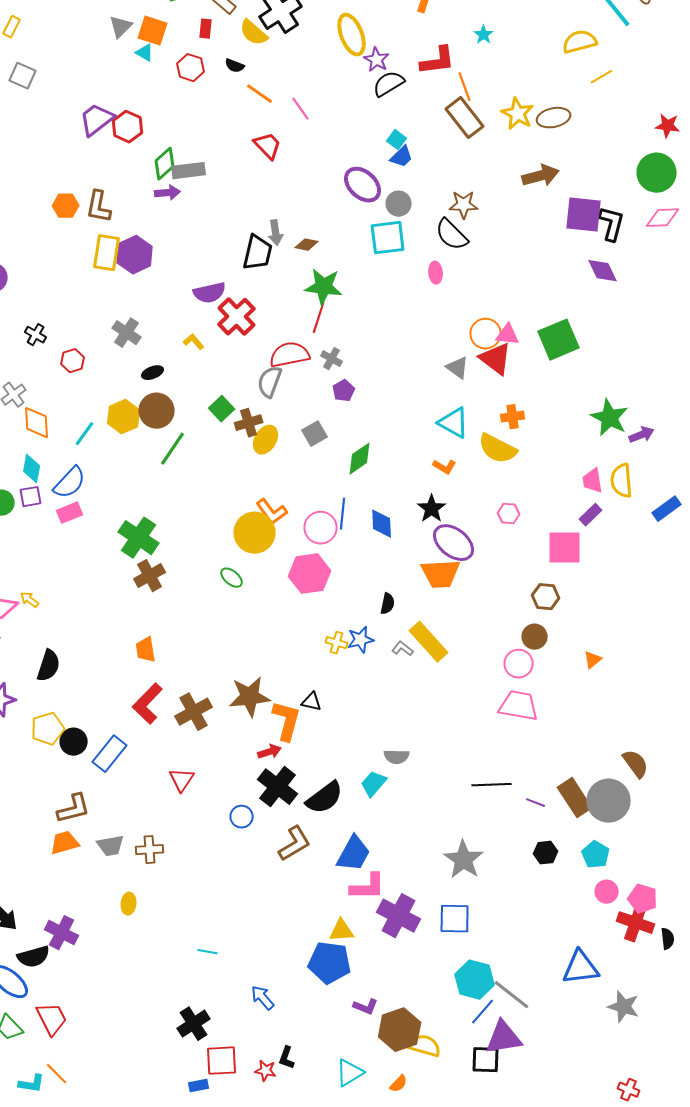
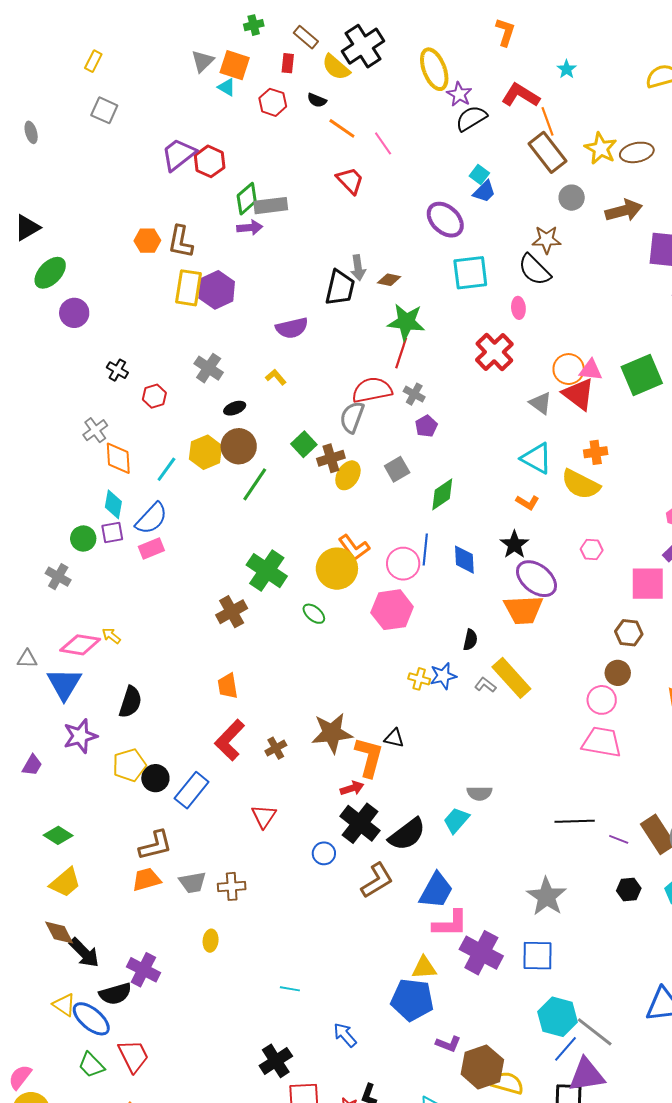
red L-shape: (438, 61) -> (520, 95), turned -141
gray circle: (399, 204) -> (572, 198), moved
red cross: (237, 317) -> (494, 352), moved
green cross: (139, 538) -> (267, 571), moved
brown cross: (194, 712) -> (276, 748), size x0.6

